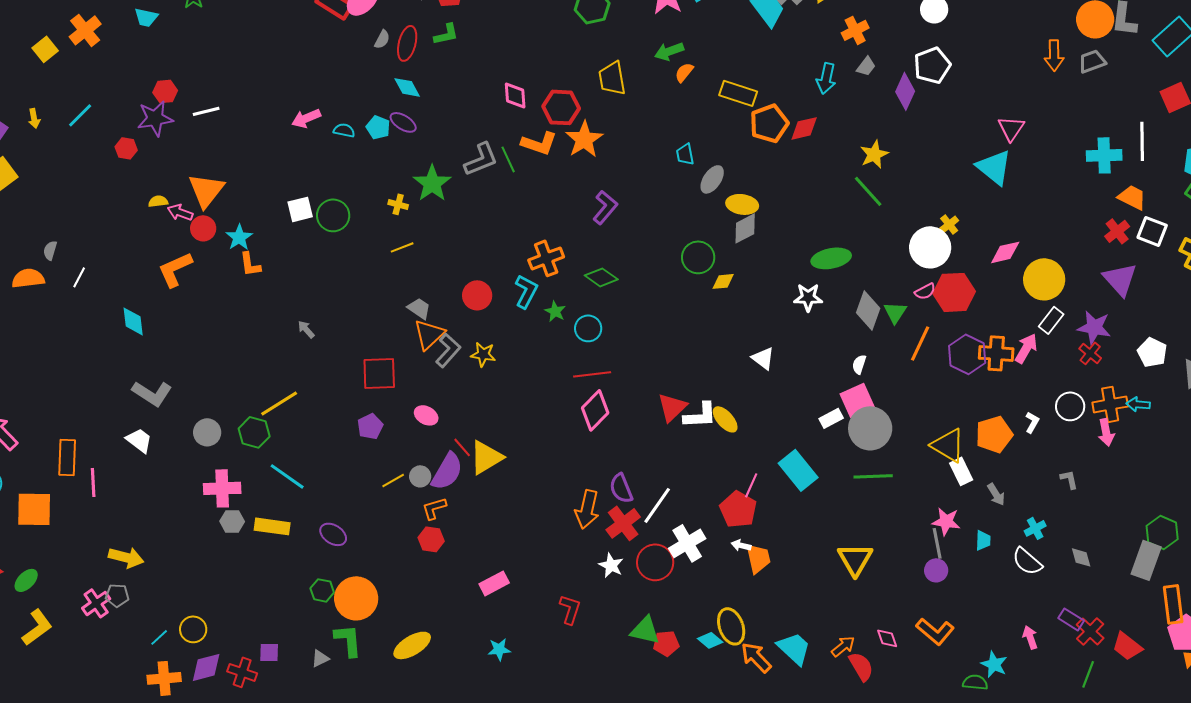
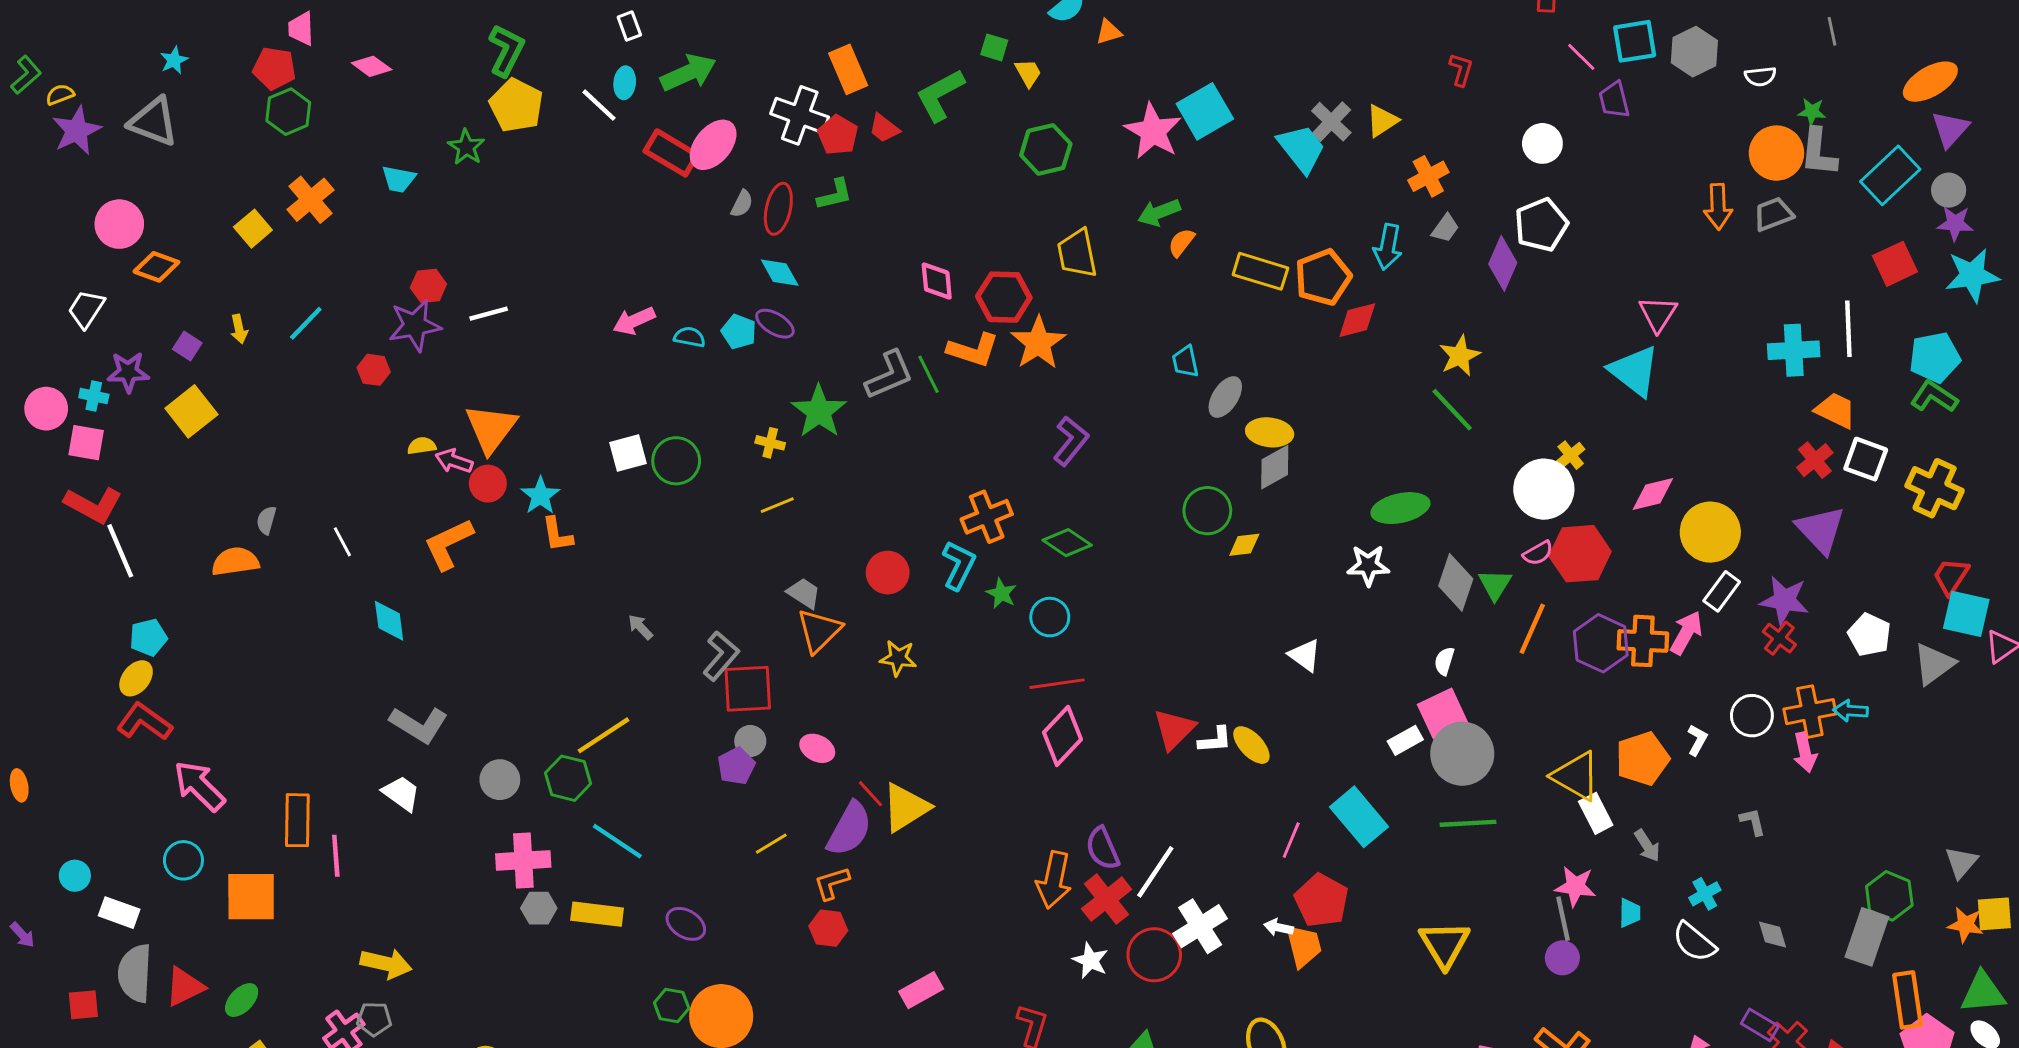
orange pentagon: (769, 123) -> (1323, 277), moved
white line: (79, 277) -> (342, 542), moved, turned -55
gray L-shape: (448, 350) -> (721, 656), moved
white L-shape: (700, 415) -> (1215, 740), size x0.7
gray circle: (420, 476) -> (750, 741), moved
red pentagon: (738, 509) -> (1322, 900), moved

